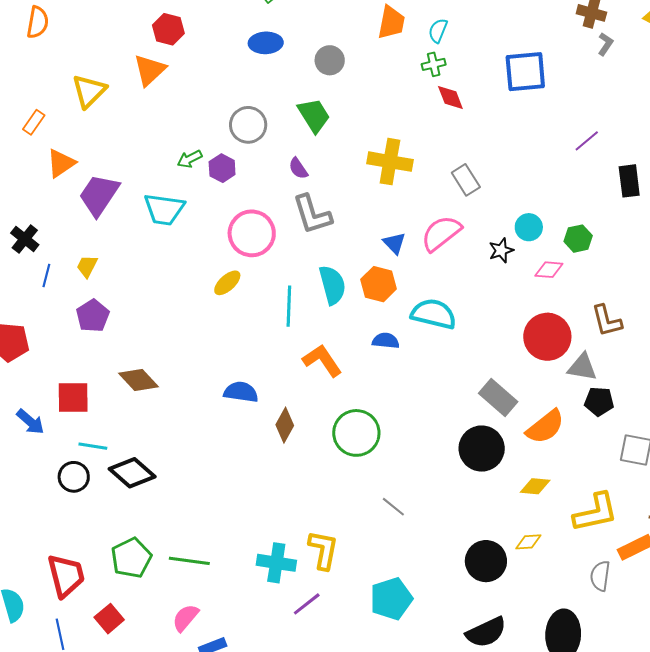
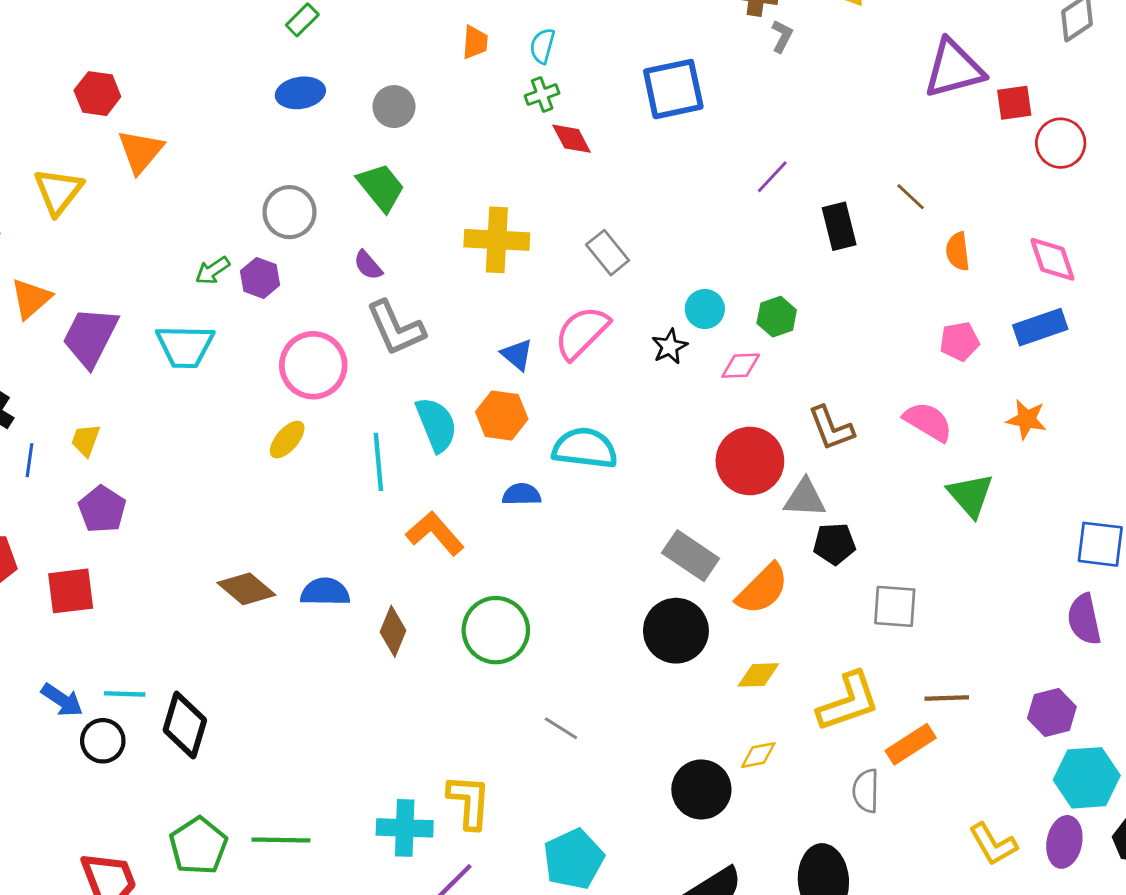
orange trapezoid: (391, 22) -> (475, 42), size x0.7
red hexagon: (168, 29) -> (97, 94), moved
brown diamond: (138, 380) -> (246, 589), moved
red square: (73, 398) -> (71, 591), moved
blue arrow: (30, 422) -> (62, 700), moved
black diamond: (132, 473) -> (185, 725), turned 72

